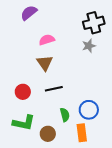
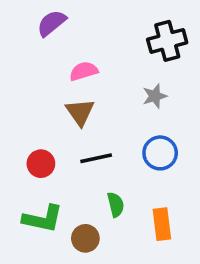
gray star: (89, 46) -> (155, 96), moved
blue circle: (89, 110) -> (160, 153), moved
orange rectangle: (82, 133) -> (162, 224), moved

